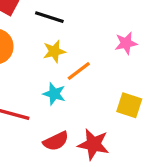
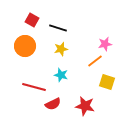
orange line: (79, 71) -> (95, 61), moved
red semicircle: (56, 141) -> (53, 104), moved

